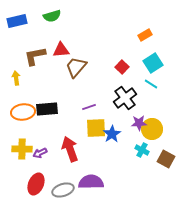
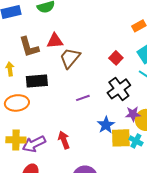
brown L-shape: (35, 56) -> (29, 47), turned -95
black rectangle: (47, 109) -> (37, 81), moved
yellow square: (96, 128) -> (121, 138), moved
red arrow: (70, 149) -> (64, 140), size x0.7
purple arrow: (40, 153) -> (34, 144), size x1.6

